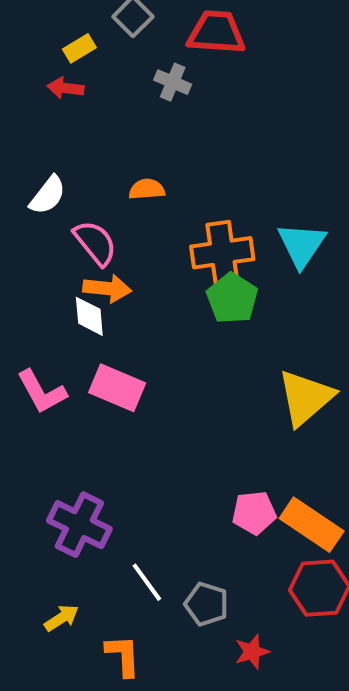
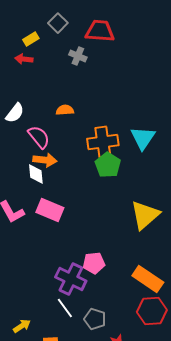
pink pentagon: (254, 513) -> (94, 263), moved
purple cross: (79, 525) -> (71, 279), moved

